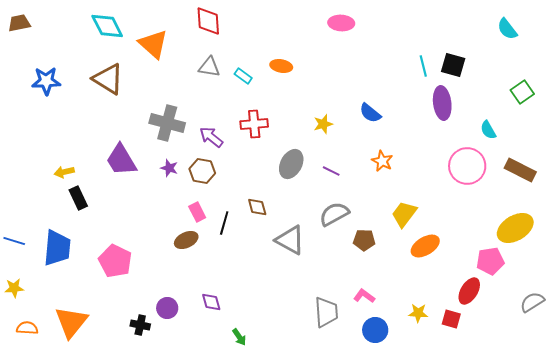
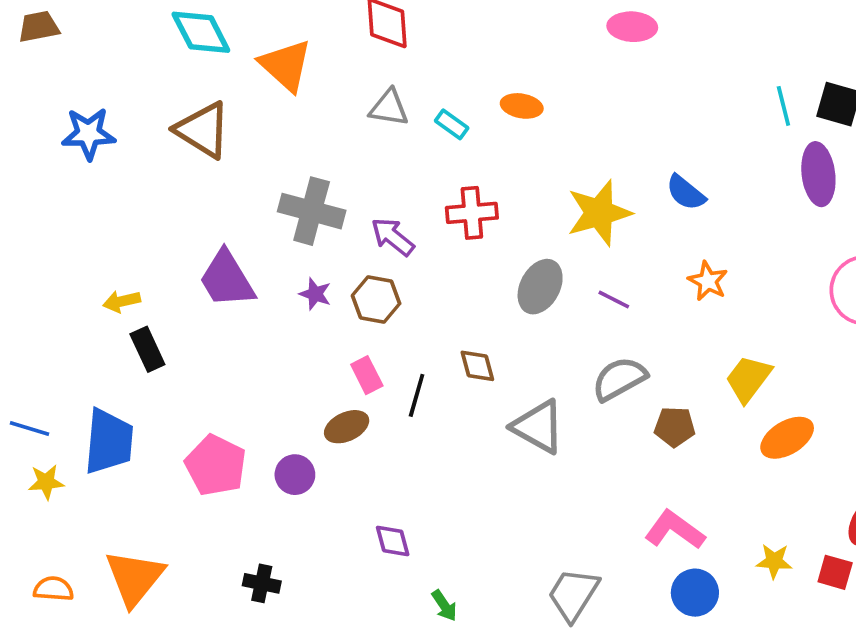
yellow star: (323, 124) -> (599, 213), size x1.8
yellow star: (14, 288) -> (46, 482), moved
pink L-shape: (364, 296) -> (675, 530), size x1.5
purple circle: (167, 308) -> (295, 475), moved
gray trapezoid: (326, 312) -> (573, 594), moved, turned -144

